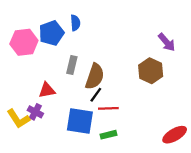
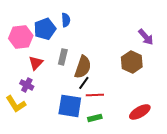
red triangle: (47, 90) -> (36, 63), moved, turned -35
purple cross: (35, 112) -> (27, 85), moved
red ellipse: (175, 135) -> (140, 112), moved

